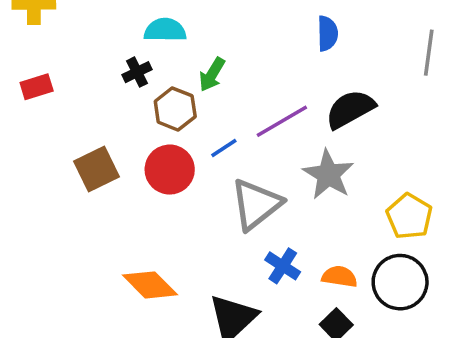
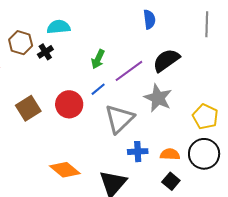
green arrow: (212, 74) -> (98, 59), moved
brown hexagon: (175, 109) -> (21, 43), moved
blue cross: (283, 266) -> (138, 152), turned -30

